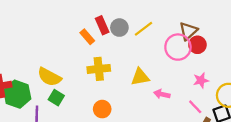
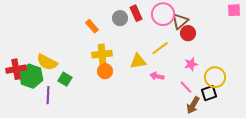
red rectangle: (102, 25) -> (136, 13), moved
yellow line: (144, 29) -> (160, 48), moved
pink circle: (178, 47) -> (163, 14), moved
yellow semicircle: (49, 77) -> (47, 62), moved
orange circle: (102, 109) -> (105, 71), moved

